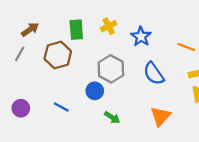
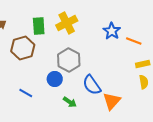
yellow cross: (109, 26) -> (67, 23), size x1.5
blue star: (141, 37) -> (112, 31), moved
blue semicircle: (154, 74) -> (92, 85), moved

